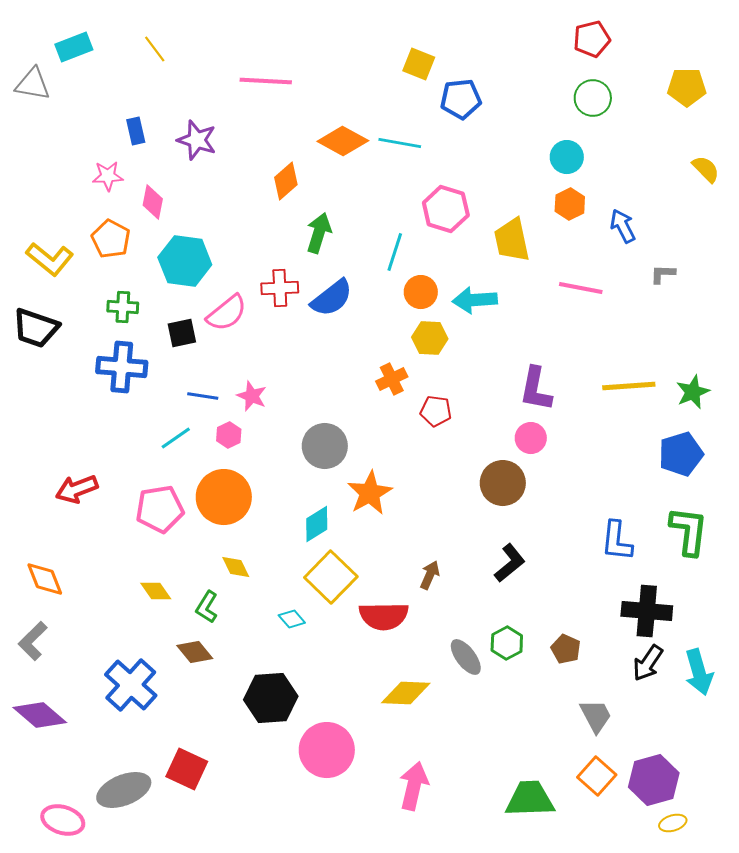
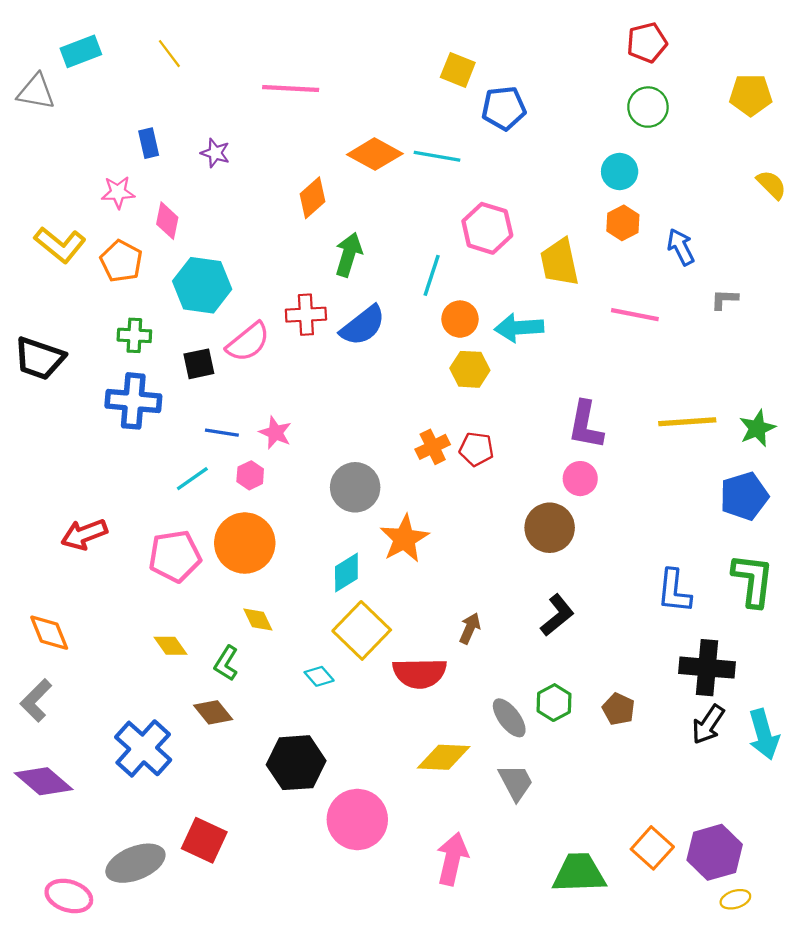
purple star: (197, 140) -> (215, 153), size x0.7
yellow L-shape: (50, 259) -> (60, 245), moved
orange cross: (392, 379) -> (433, 447), moved
gray trapezoid: (596, 716) -> (516, 782), moved

